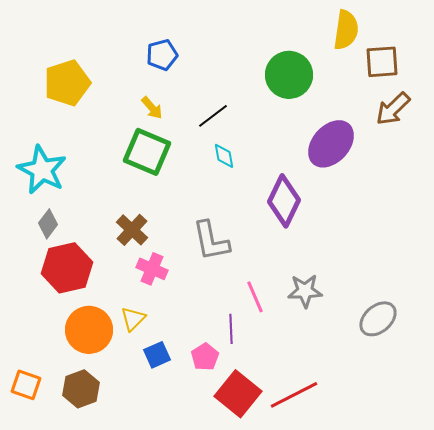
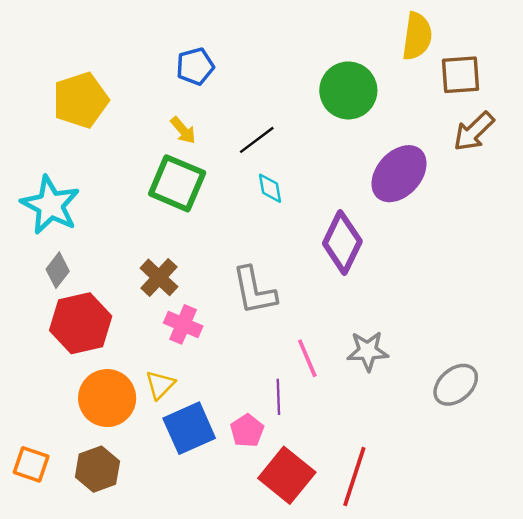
blue square: (157, 355) -> (189, 428), size x1.6
red line: (294, 395) -> (354, 476), turned -45

